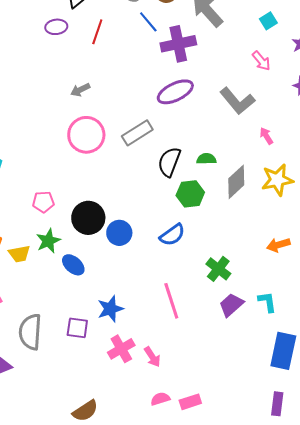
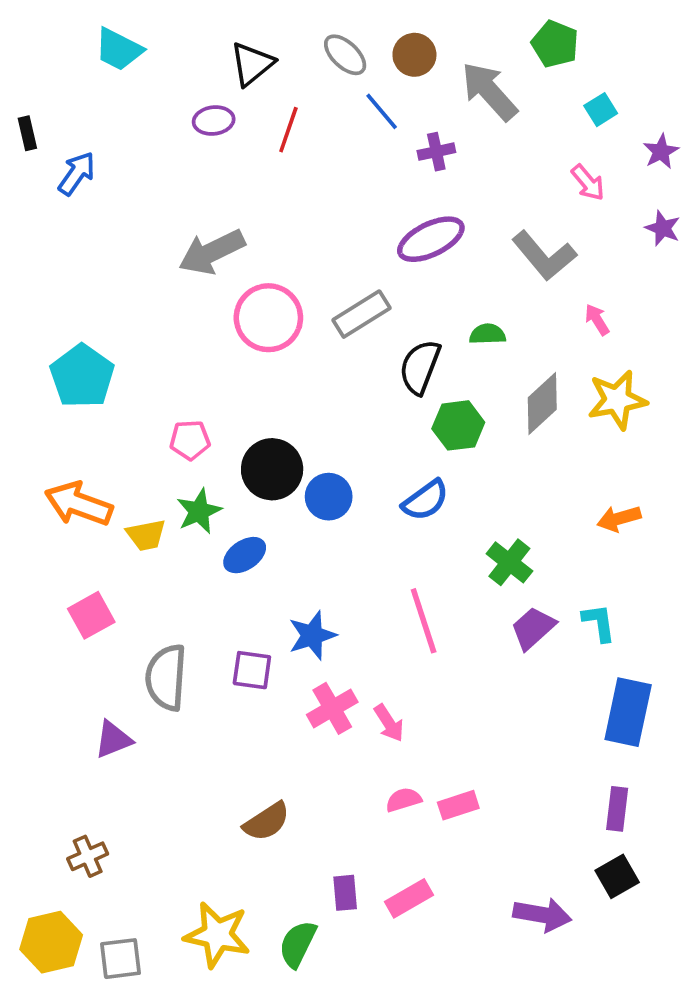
purple cross: (178, 44) -> (436, 152), size x0.6
gray arrow: (80, 90) -> (212, 252), moved, size x1.8
green semicircle: (206, 159) -> (487, 334), moved
blue ellipse: (73, 265) -> (245, 555), turned -75

